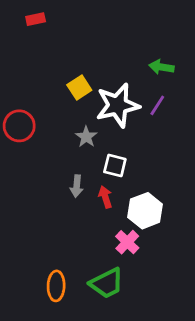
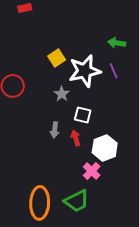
purple line: (157, 105) -> (114, 71), turned -56
orange ellipse: (56, 286) -> (40, 203), size x1.5

